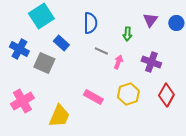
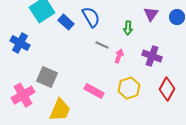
blue semicircle: (90, 23) -> (91, 17), turned -30
blue rectangle: (61, 43) -> (66, 22), moved
gray square: (44, 63) -> (47, 77), moved

